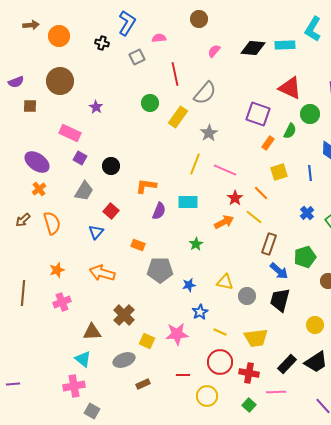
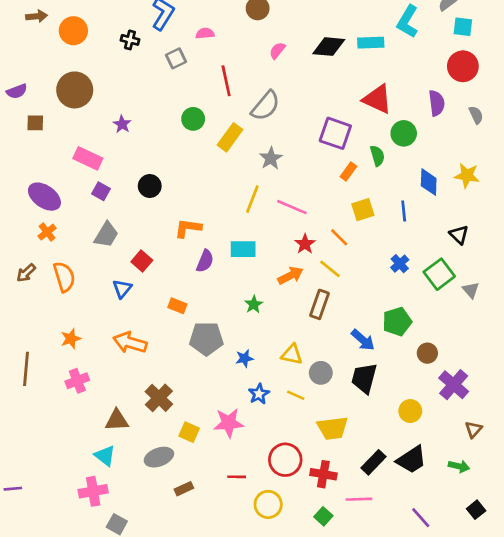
green semicircle: (290, 131) -> (377, 156), turned -42
black circle: (111, 166) -> (150, 186), moved
brown rectangle: (269, 244) -> (319, 304), moved
yellow line: (220, 332) -> (296, 395), moved

